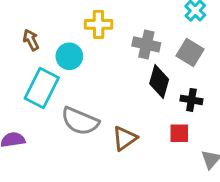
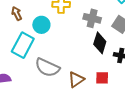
red square: (179, 133) -> (102, 78), moved

